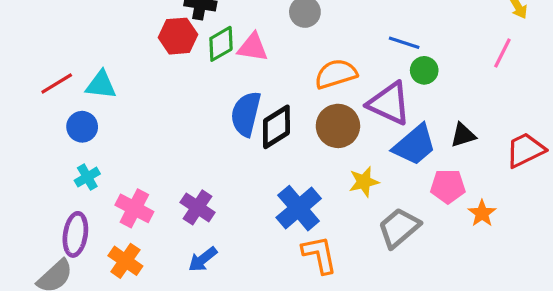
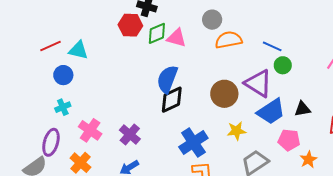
orange semicircle: (336, 74) -> (229, 40), moved
black diamond: (276, 127) -> (172, 100), moved

